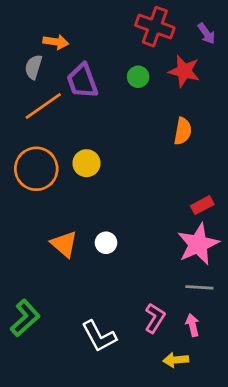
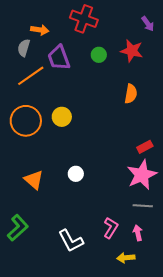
red cross: (155, 27) -> (84, 19), moved
orange triangle: (64, 244) -> (34, 180), moved

